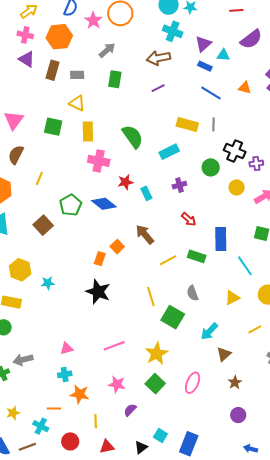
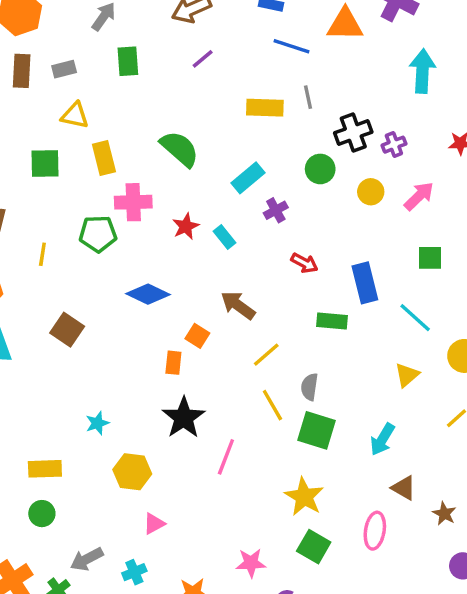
orange triangle: (245, 88) -> (345, 24), size x1.6
black cross: (235, 151) -> (353, 133), turned -30
cyan rectangle: (169, 152) -> (248, 178), moved
blue diamond: (104, 204) -> (148, 294), moved
green pentagon: (71, 205) -> (98, 234), moved, turned -30
yellow line: (168, 260) -> (266, 355), moved
yellow hexagon: (20, 270) -> (132, 472), moved
black star: (98, 292) -> (184, 418), turned 30
gray semicircle: (193, 293) -> (309, 387), moved, turned 42
pink line: (114, 346) -> (226, 457), moved, turned -35
brown triangle: (224, 354) -> (404, 488), moved, turned -35
cyan cross: (65, 374) -> (134, 572), moved

